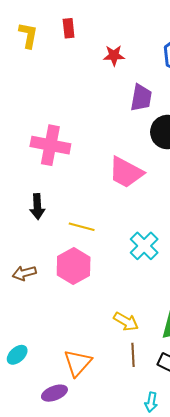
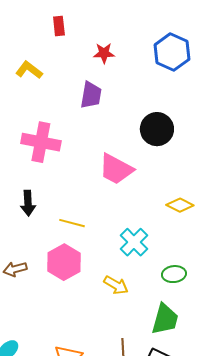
yellow L-shape: (28, 35) -> (29, 70), moved, turned -64
purple trapezoid: (141, 98) -> (91, 95), moved
yellow arrow: (126, 322) -> (116, 285), moved

